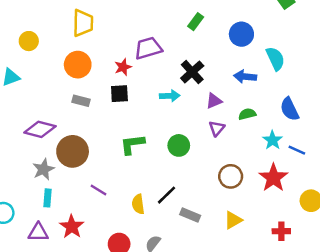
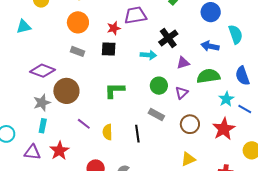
green semicircle: (247, 114) -> (208, 76), size x1.6
purple triangle: (217, 128) -> (182, 93), moved
green circle: (179, 145) -> (159, 86), moved
black line: (166, 195) -> (137, 134), turned -60
yellow semicircle: (138, 204) -> (107, 132), moved
gray rectangle: (190, 215) -> (156, 114), moved

